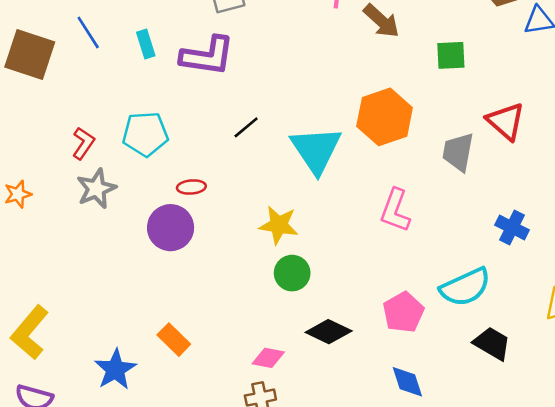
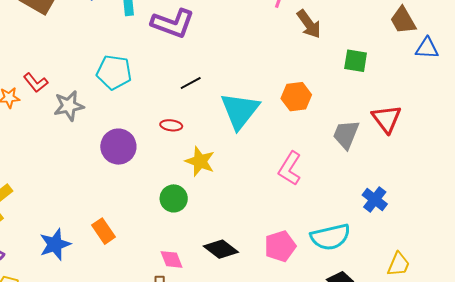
orange hexagon: (385, 117) -> (296, 97), size x0.7
red L-shape: (83, 143) -> (36, 83), moved, turned 95
red ellipse: (191, 187) -> (171, 125), moved
green circle: (292, 273) -> (174, 198), moved
pink diamond: (268, 358) -> (172, 259), turned 45

